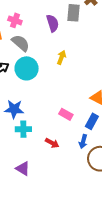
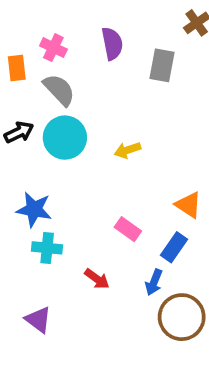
gray rectangle: (74, 13) -> (162, 65), moved
purple semicircle: (53, 23) -> (112, 44), moved
yellow arrow: (61, 57) -> (127, 150), moved, turned -136

